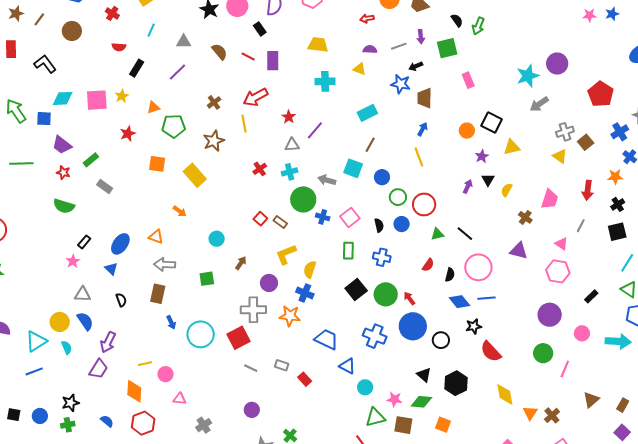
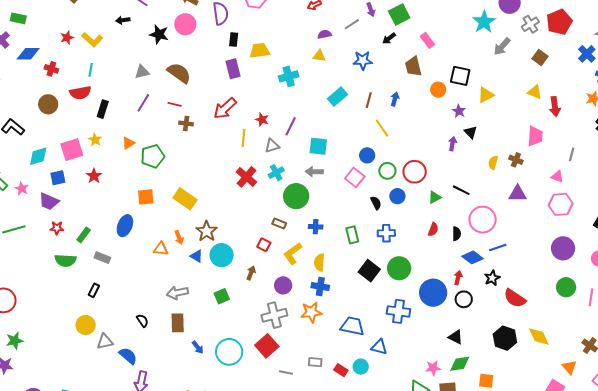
red cross: (112, 13) -> (51, 69), moved
black rectangle: (260, 29) -> (234, 40), moved, turned 56
cyan line: (151, 30) -> (91, 70), moved
brown circle: (72, 31) -> (48, 104), moved
yellow trapezoid: (318, 45) -> (260, 51), moved
red semicircle: (119, 47) -> (80, 93), size x1.5
brown semicircle: (219, 52) -> (179, 73), size x1.4
red line: (248, 56) -> (175, 104), moved
black arrow: (416, 66) -> (389, 38), moved
red pentagon: (601, 94) -> (559, 22), turned 30
brown trapezoid: (425, 98) -> (413, 67), moved
brown cross: (214, 102) -> (186, 124), turned -32
blue square: (44, 119) -> (58, 178), moved
yellow line: (244, 124) -> (243, 138), moved, turned 30
gray cross: (565, 132) -> (530, 24), moved
red star: (128, 134) -> (94, 176), moved
brown star: (214, 141) -> (207, 231), moved
brown square: (586, 142) -> (540, 58), moved
brown line: (370, 145) -> (369, 100), moved
yellow line: (419, 157) -> (382, 128), moved
green rectangle: (91, 160) -> (84, 235), moved
cyan square: (353, 168) -> (318, 146), moved
red cross: (260, 169) -> (246, 177), size x1.5
gray rectangle: (105, 187) -> (102, 258), moved
yellow semicircle: (507, 190) -> (493, 163), moved
red arrow: (588, 190) -> (555, 107), moved
orange arrow: (180, 211) -> (179, 237), turned 48
blue cross: (323, 217) -> (316, 227), moved
pink square: (350, 217) -> (355, 177), moved
red square: (260, 219) -> (264, 245), moved
orange triangle: (156, 237) -> (161, 249), moved
cyan circle: (217, 239) -> (222, 255), size x1.5
blue ellipse: (120, 244) -> (125, 226), moved
pink star: (73, 261) -> (22, 189), moved
blue triangle: (111, 269) -> (197, 256), moved
red arrow: (409, 298) -> (458, 278), moved, turned 64
black semicircle: (121, 300) -> (142, 321), moved
blue semicircle: (85, 321) -> (128, 356), moved
yellow circle: (60, 322) -> (86, 325), moved
black hexagon: (456, 383) -> (505, 338), moved
cyan circle: (365, 387) -> (361, 367), moved
orange triangle: (530, 413) -> (569, 367), moved

